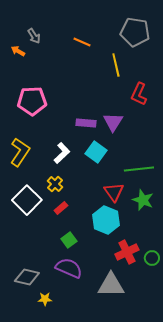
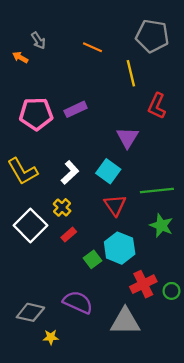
purple rectangle: (86, 123) -> (76, 109), moved, turned -30
yellow L-shape: (20, 152) -> (23, 171), turned 116
red triangle: (114, 192) -> (115, 205), moved
green square: (69, 240) -> (93, 259), moved

